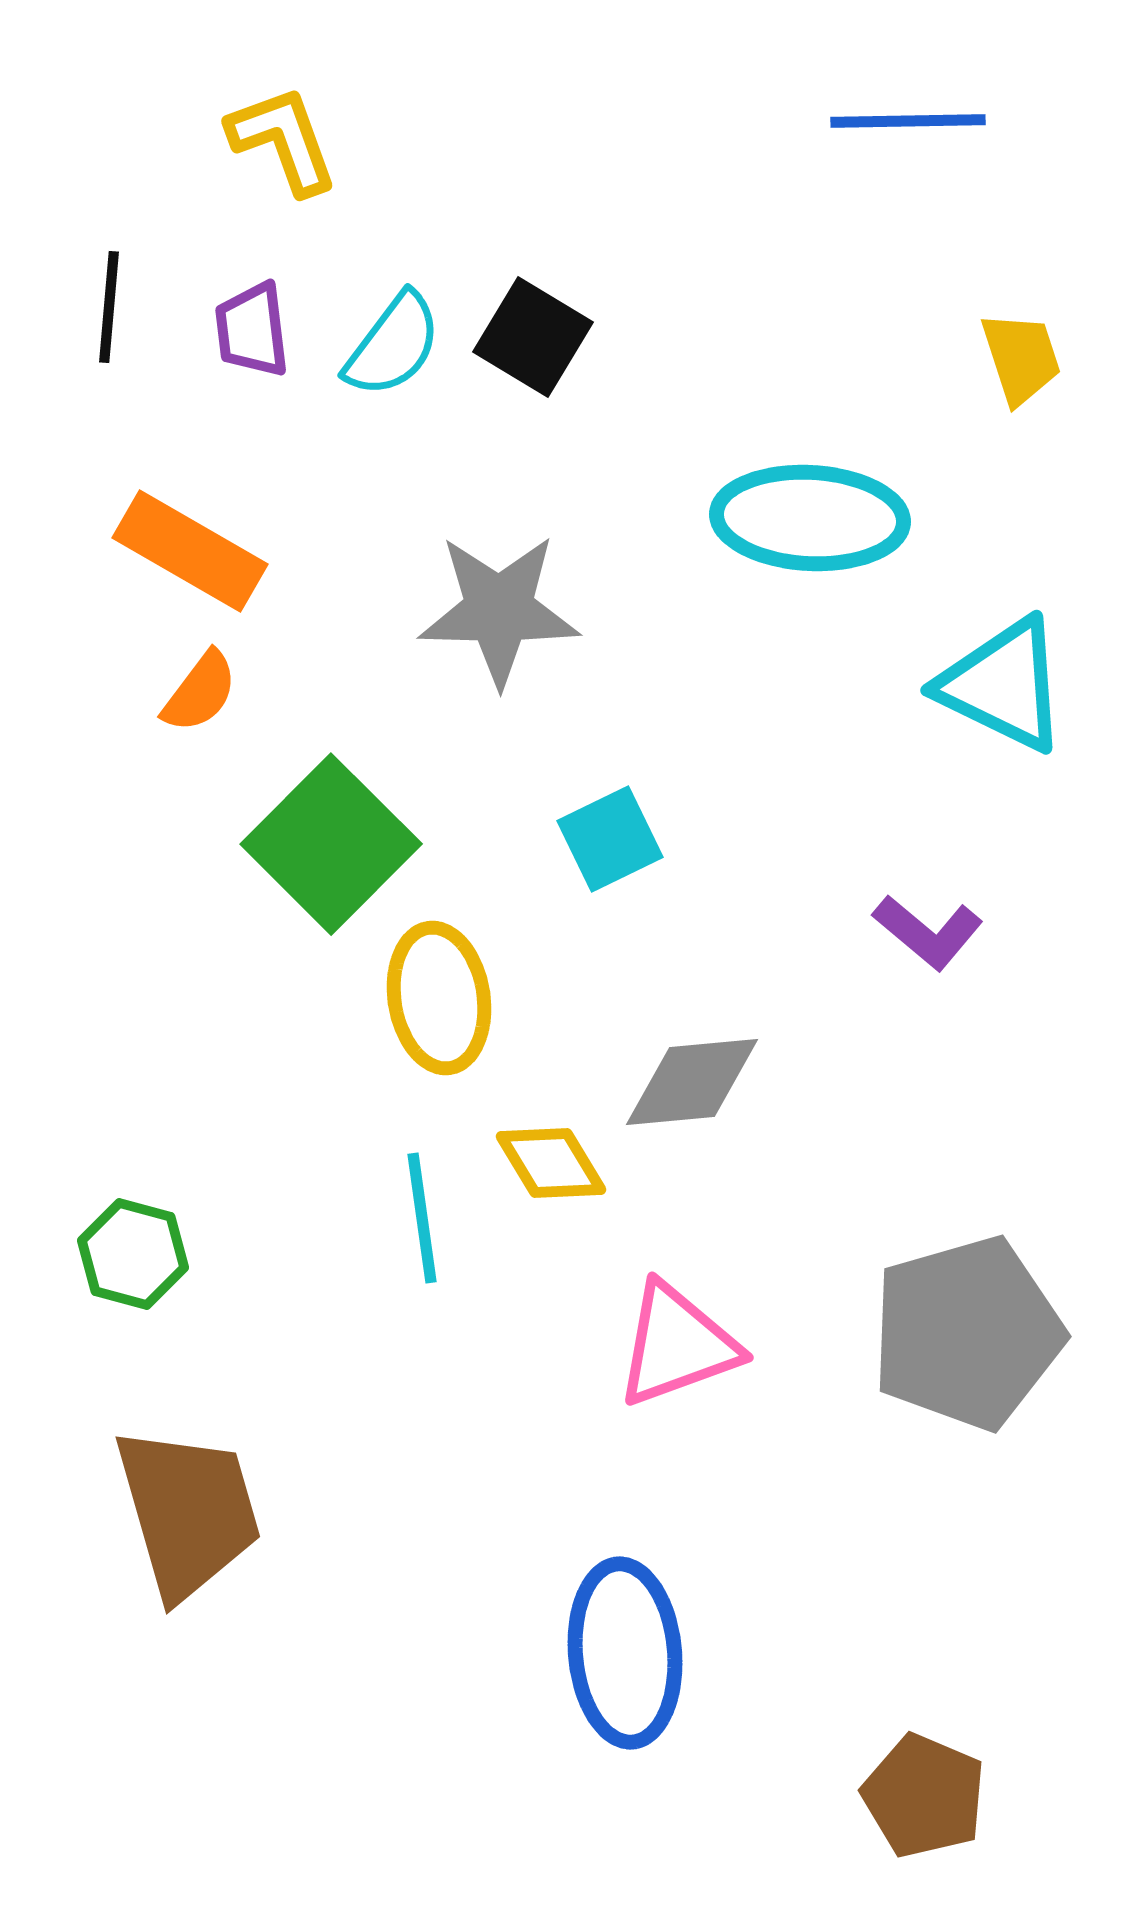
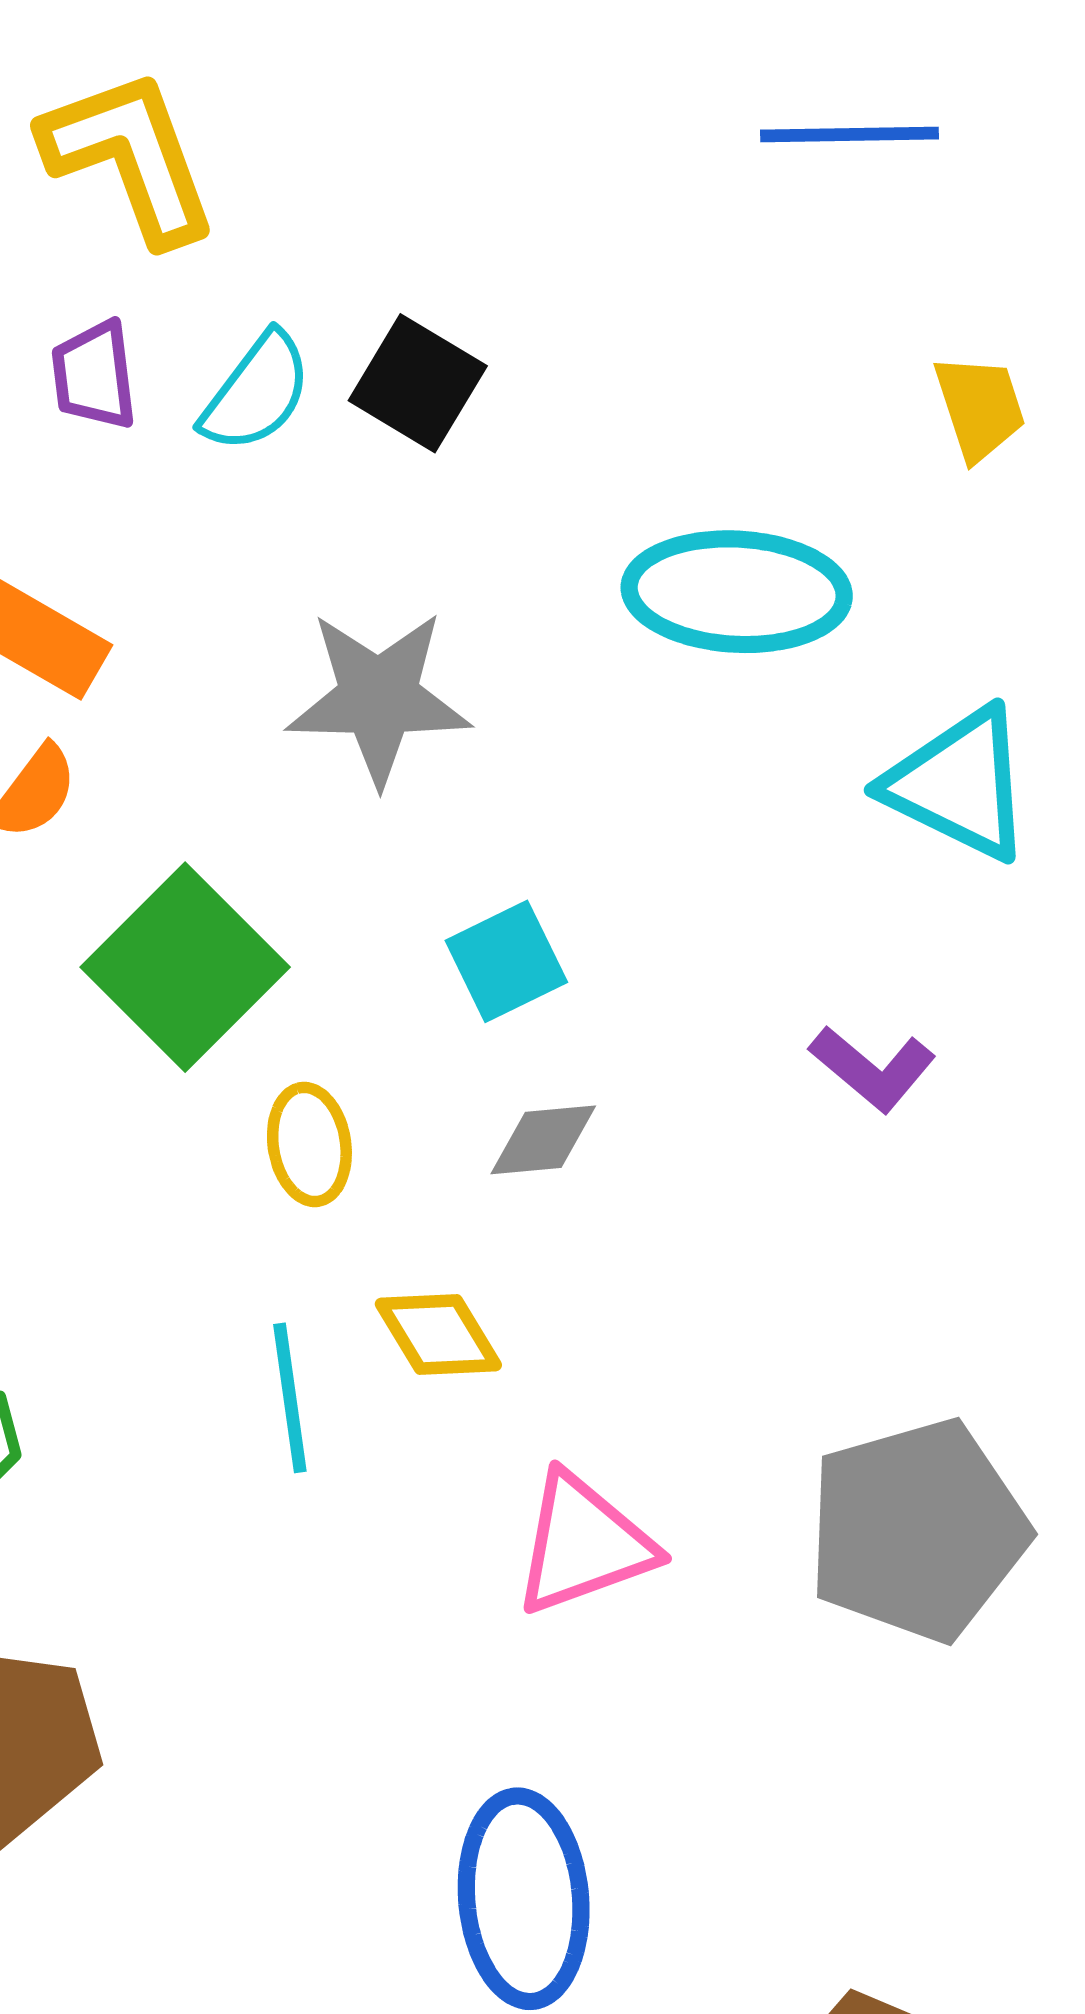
yellow L-shape: (283, 140) -> (130, 156), size x1.4
yellow ellipse: (439, 998) -> (309, 1144), size x0.7
gray diamond: (692, 1082) -> (543, 1140), moved, size x0.7

